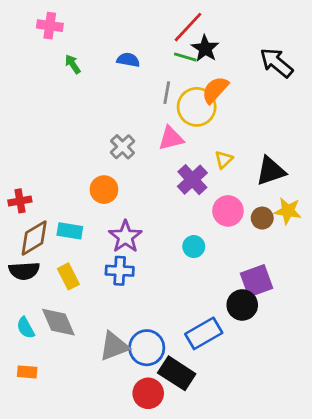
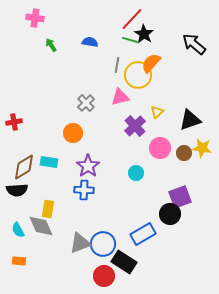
red cross: (20, 201) -> (14, 122), moved
yellow rectangle: (68, 276) -> (48, 209), moved, turned 36

